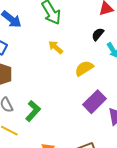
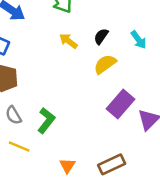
black semicircle: (98, 34) -> (101, 36), moved

